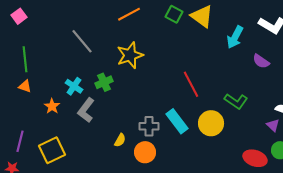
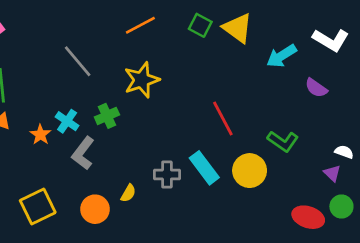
cyan arrow: (235, 37) -> (282, 56), turned 30
orange star: (52, 106) -> (40, 135), moved
orange circle: (145, 152) -> (95, 209), moved

